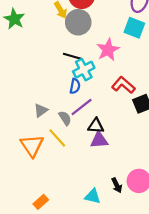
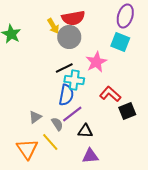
black line: (73, 56) -> (64, 68), turned -42
cyan cross: (84, 70) -> (74, 80), turned 36
blue semicircle: (75, 86) -> (66, 95), size x1.5
purple triangle: (99, 140) -> (90, 156), moved

